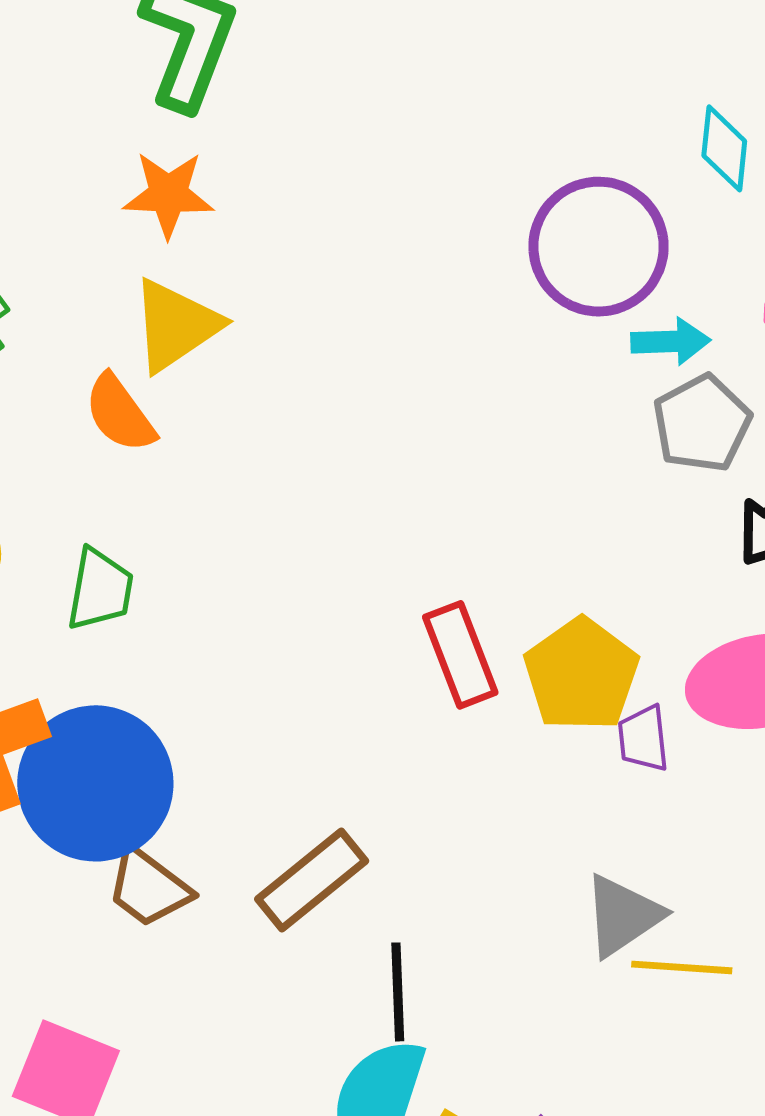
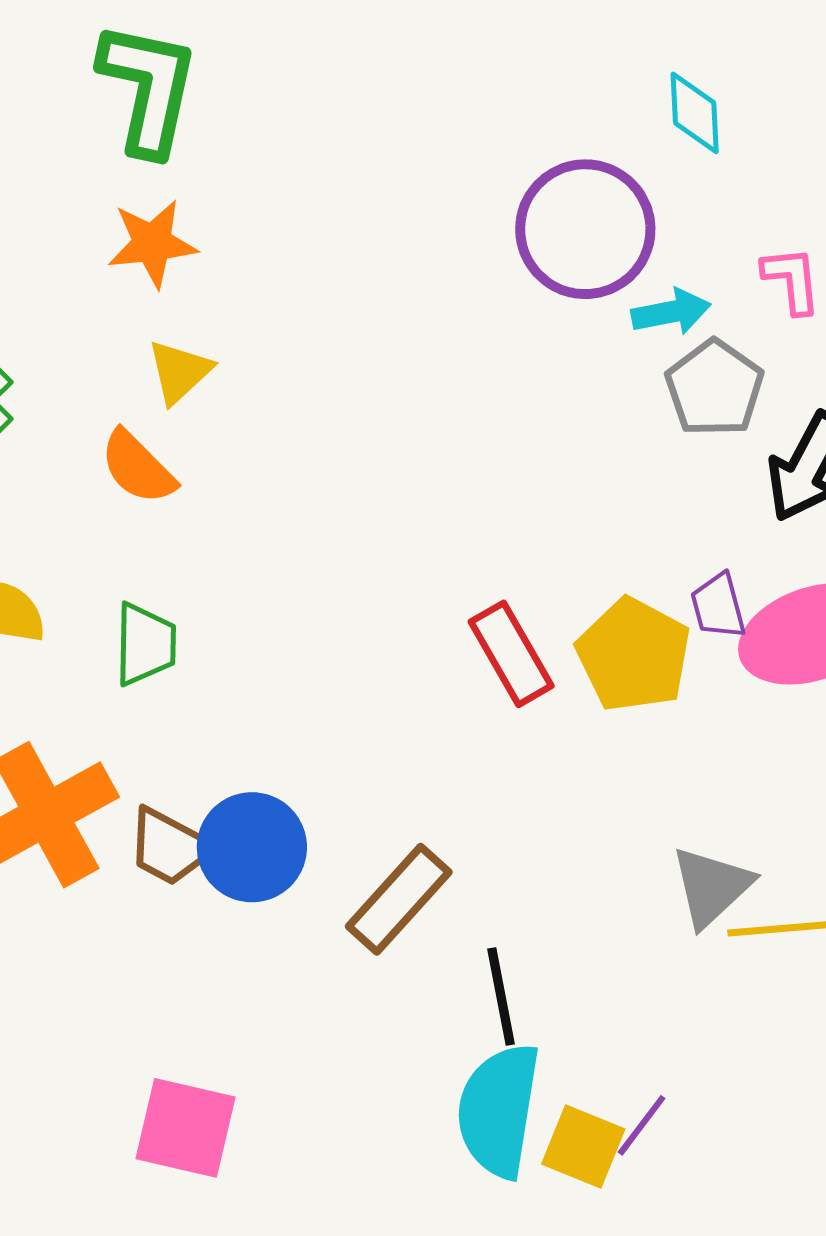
yellow triangle: (176, 325) -> (179, 372), size x0.7
purple trapezoid: (643, 738) -> (718, 606), moved
blue circle: (95, 783) -> (252, 847), moved, size x0.7
brown trapezoid: (149, 887) -> (170, 847), moved

